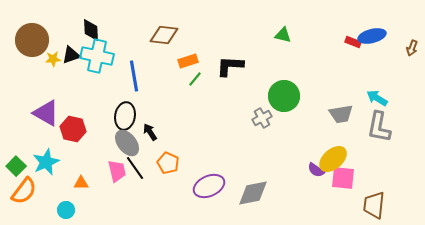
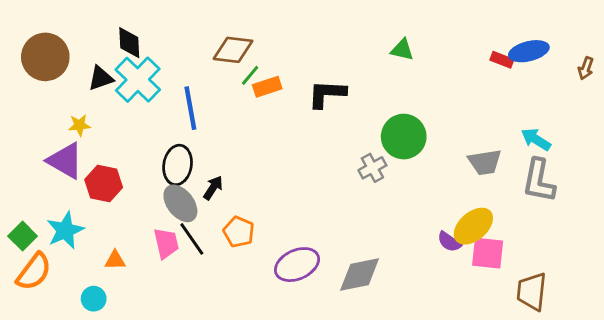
cyan cross: (97, 56) -> (138, 80), turned 32
yellow star: (53, 59) -> (79, 125), moved
green line: (195, 79) -> (250, 75), moved
black arrow: (150, 132) -> (213, 188), turned 66

